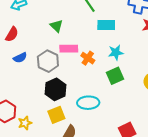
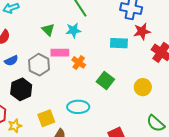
cyan rectangle: (106, 25) -> (119, 43), moved
cyan star: (116, 53) -> (73, 30), moved
green square: (115, 76) -> (105, 81), turned -30
black hexagon: (55, 89) -> (21, 89), moved

